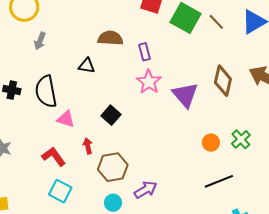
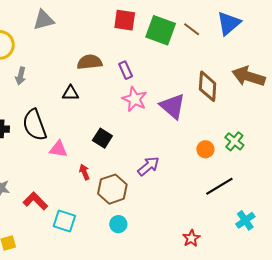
red L-shape: (54, 157) -> (35, 201), moved
purple arrow: (146, 190) -> (148, 166), moved

